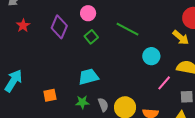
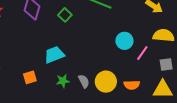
cyan circle: (151, 56) -> (124, 41), moved
cyan trapezoid: (88, 77) -> (54, 55), moved

